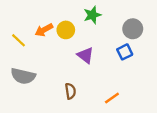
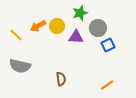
gray circle: (133, 29) -> (98, 28), moved
purple triangle: (85, 55) -> (76, 37), moved, turned -35
orange line: (112, 98) -> (107, 85), moved

